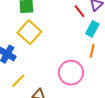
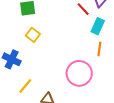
yellow square: (29, 32) -> (33, 35), size x0.6

